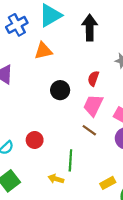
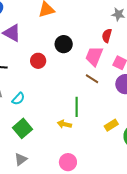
red semicircle: (93, 79) -> (107, 36), moved
red circle: (35, 140) -> (38, 61), moved

